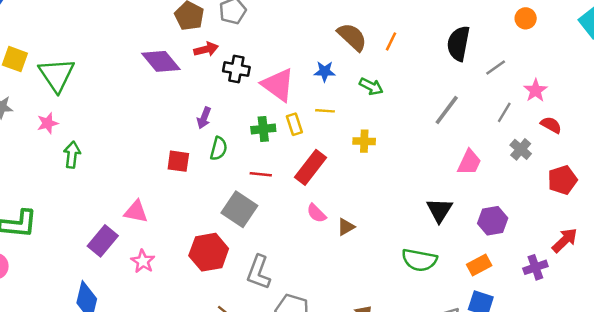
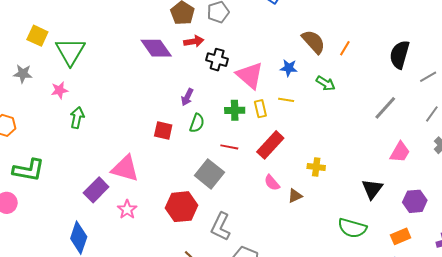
yellow cross: (364, 141) -> (316, 167), moved
pink triangle: (136, 212) -> (125, 169), size x1.4

